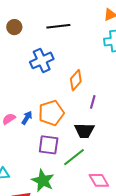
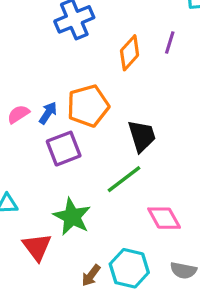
purple line: (93, 102) -> (170, 42), moved
black trapezoid: (84, 131) -> (142, 136), turned -110
purple square: (49, 145) -> (64, 149), moved, turned -30

